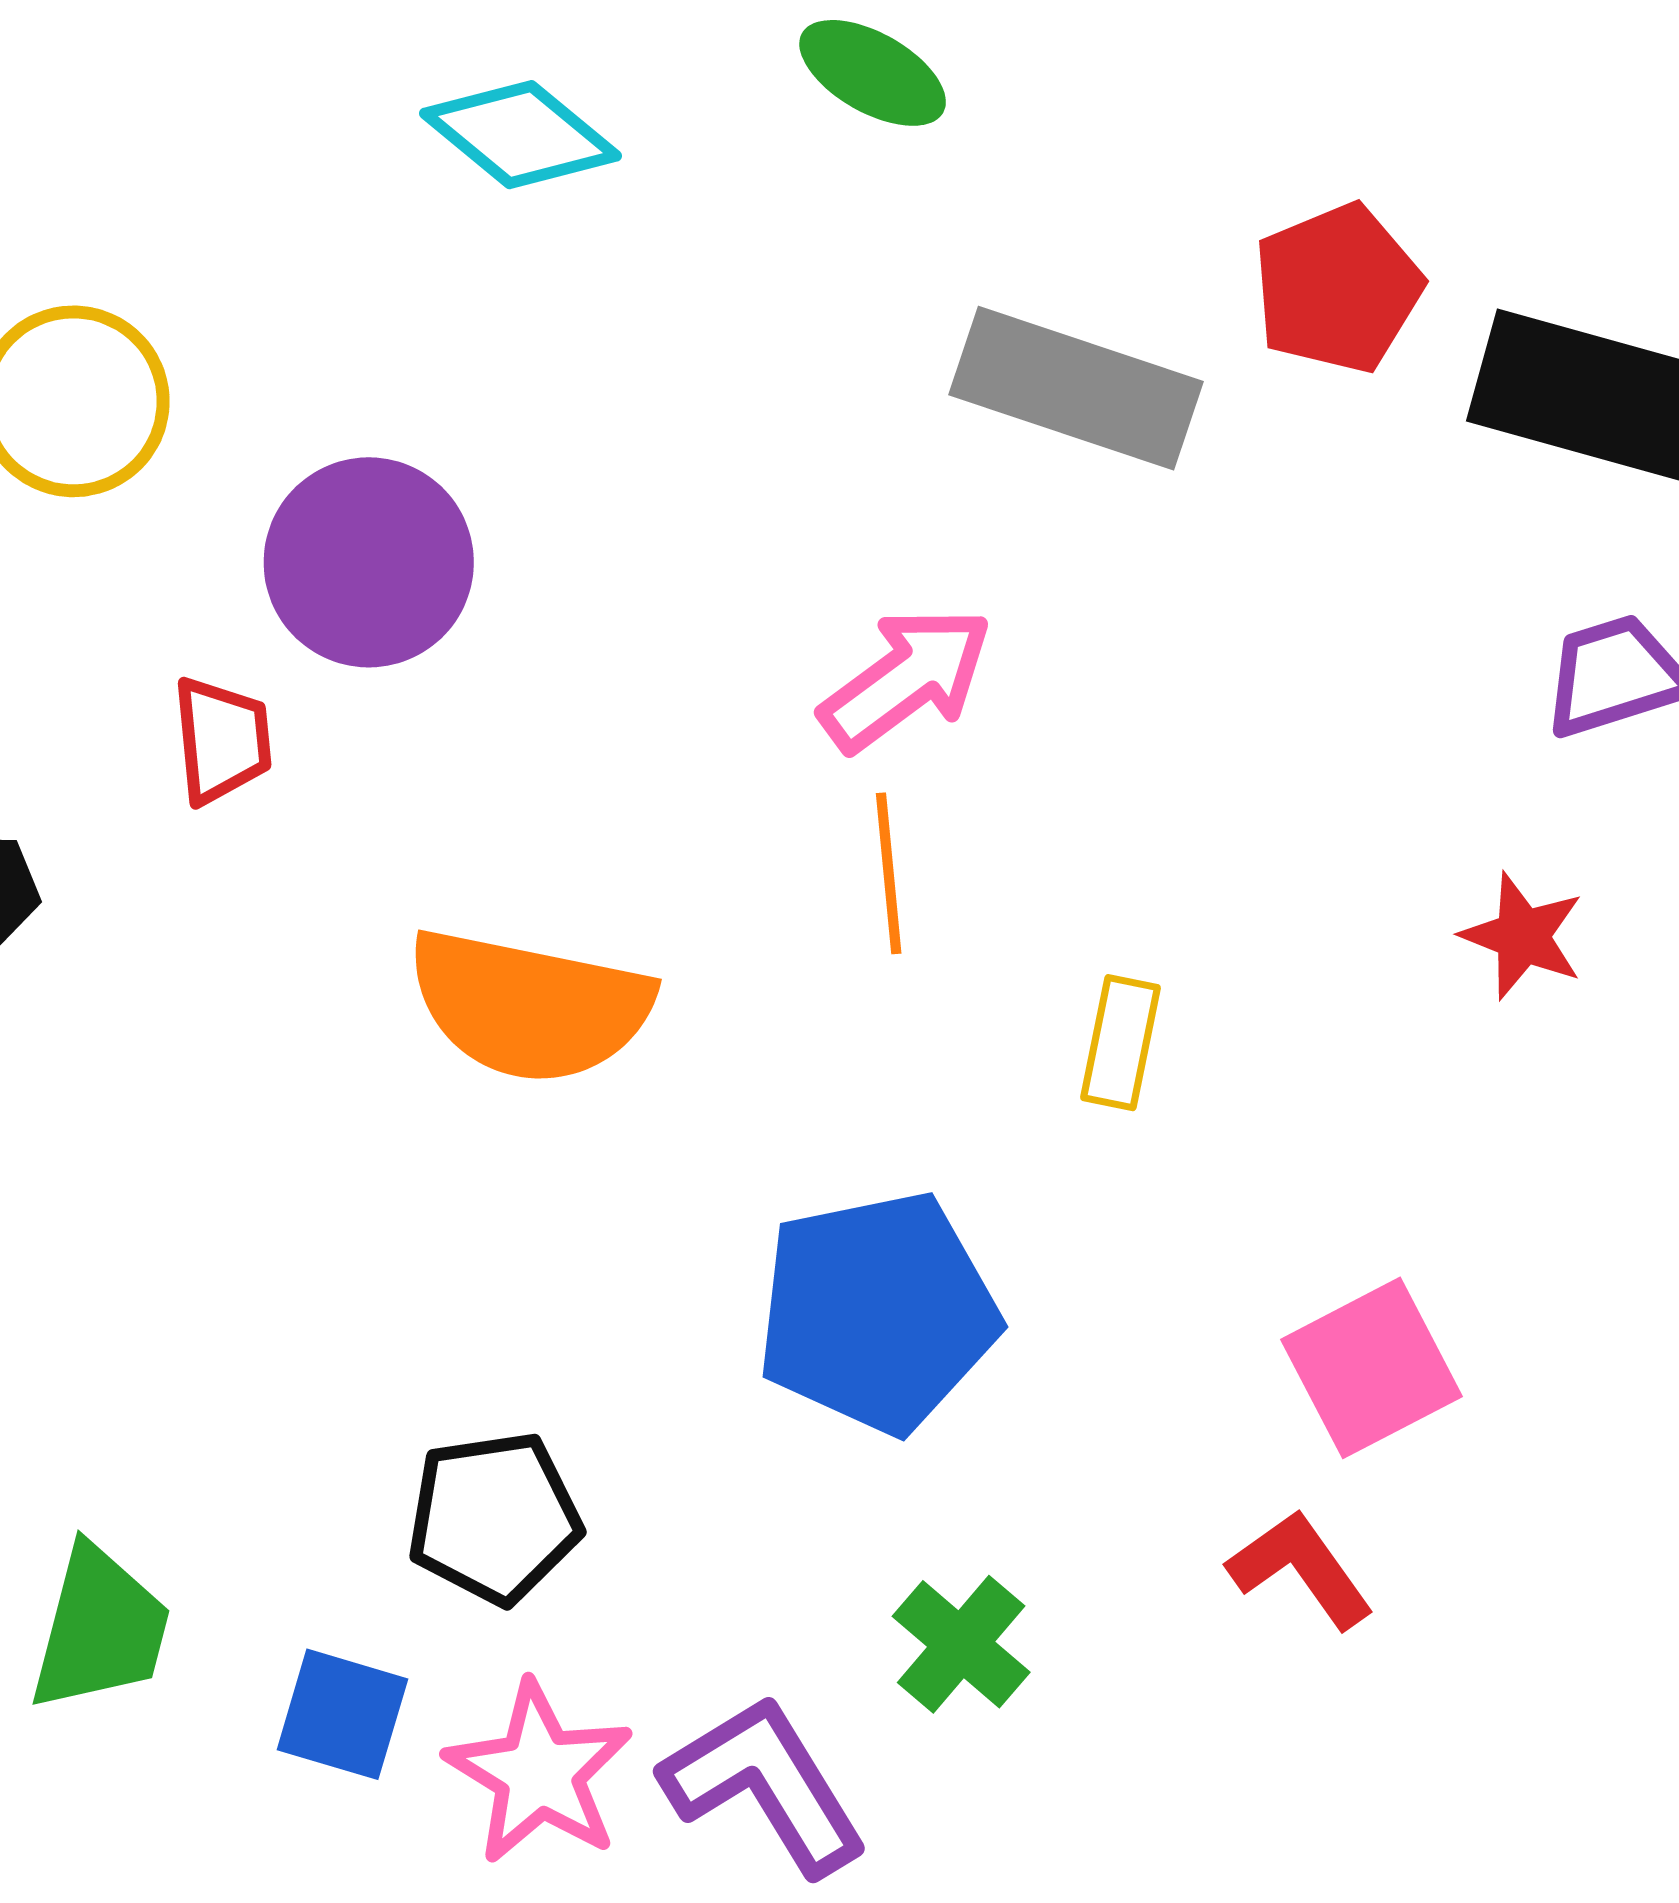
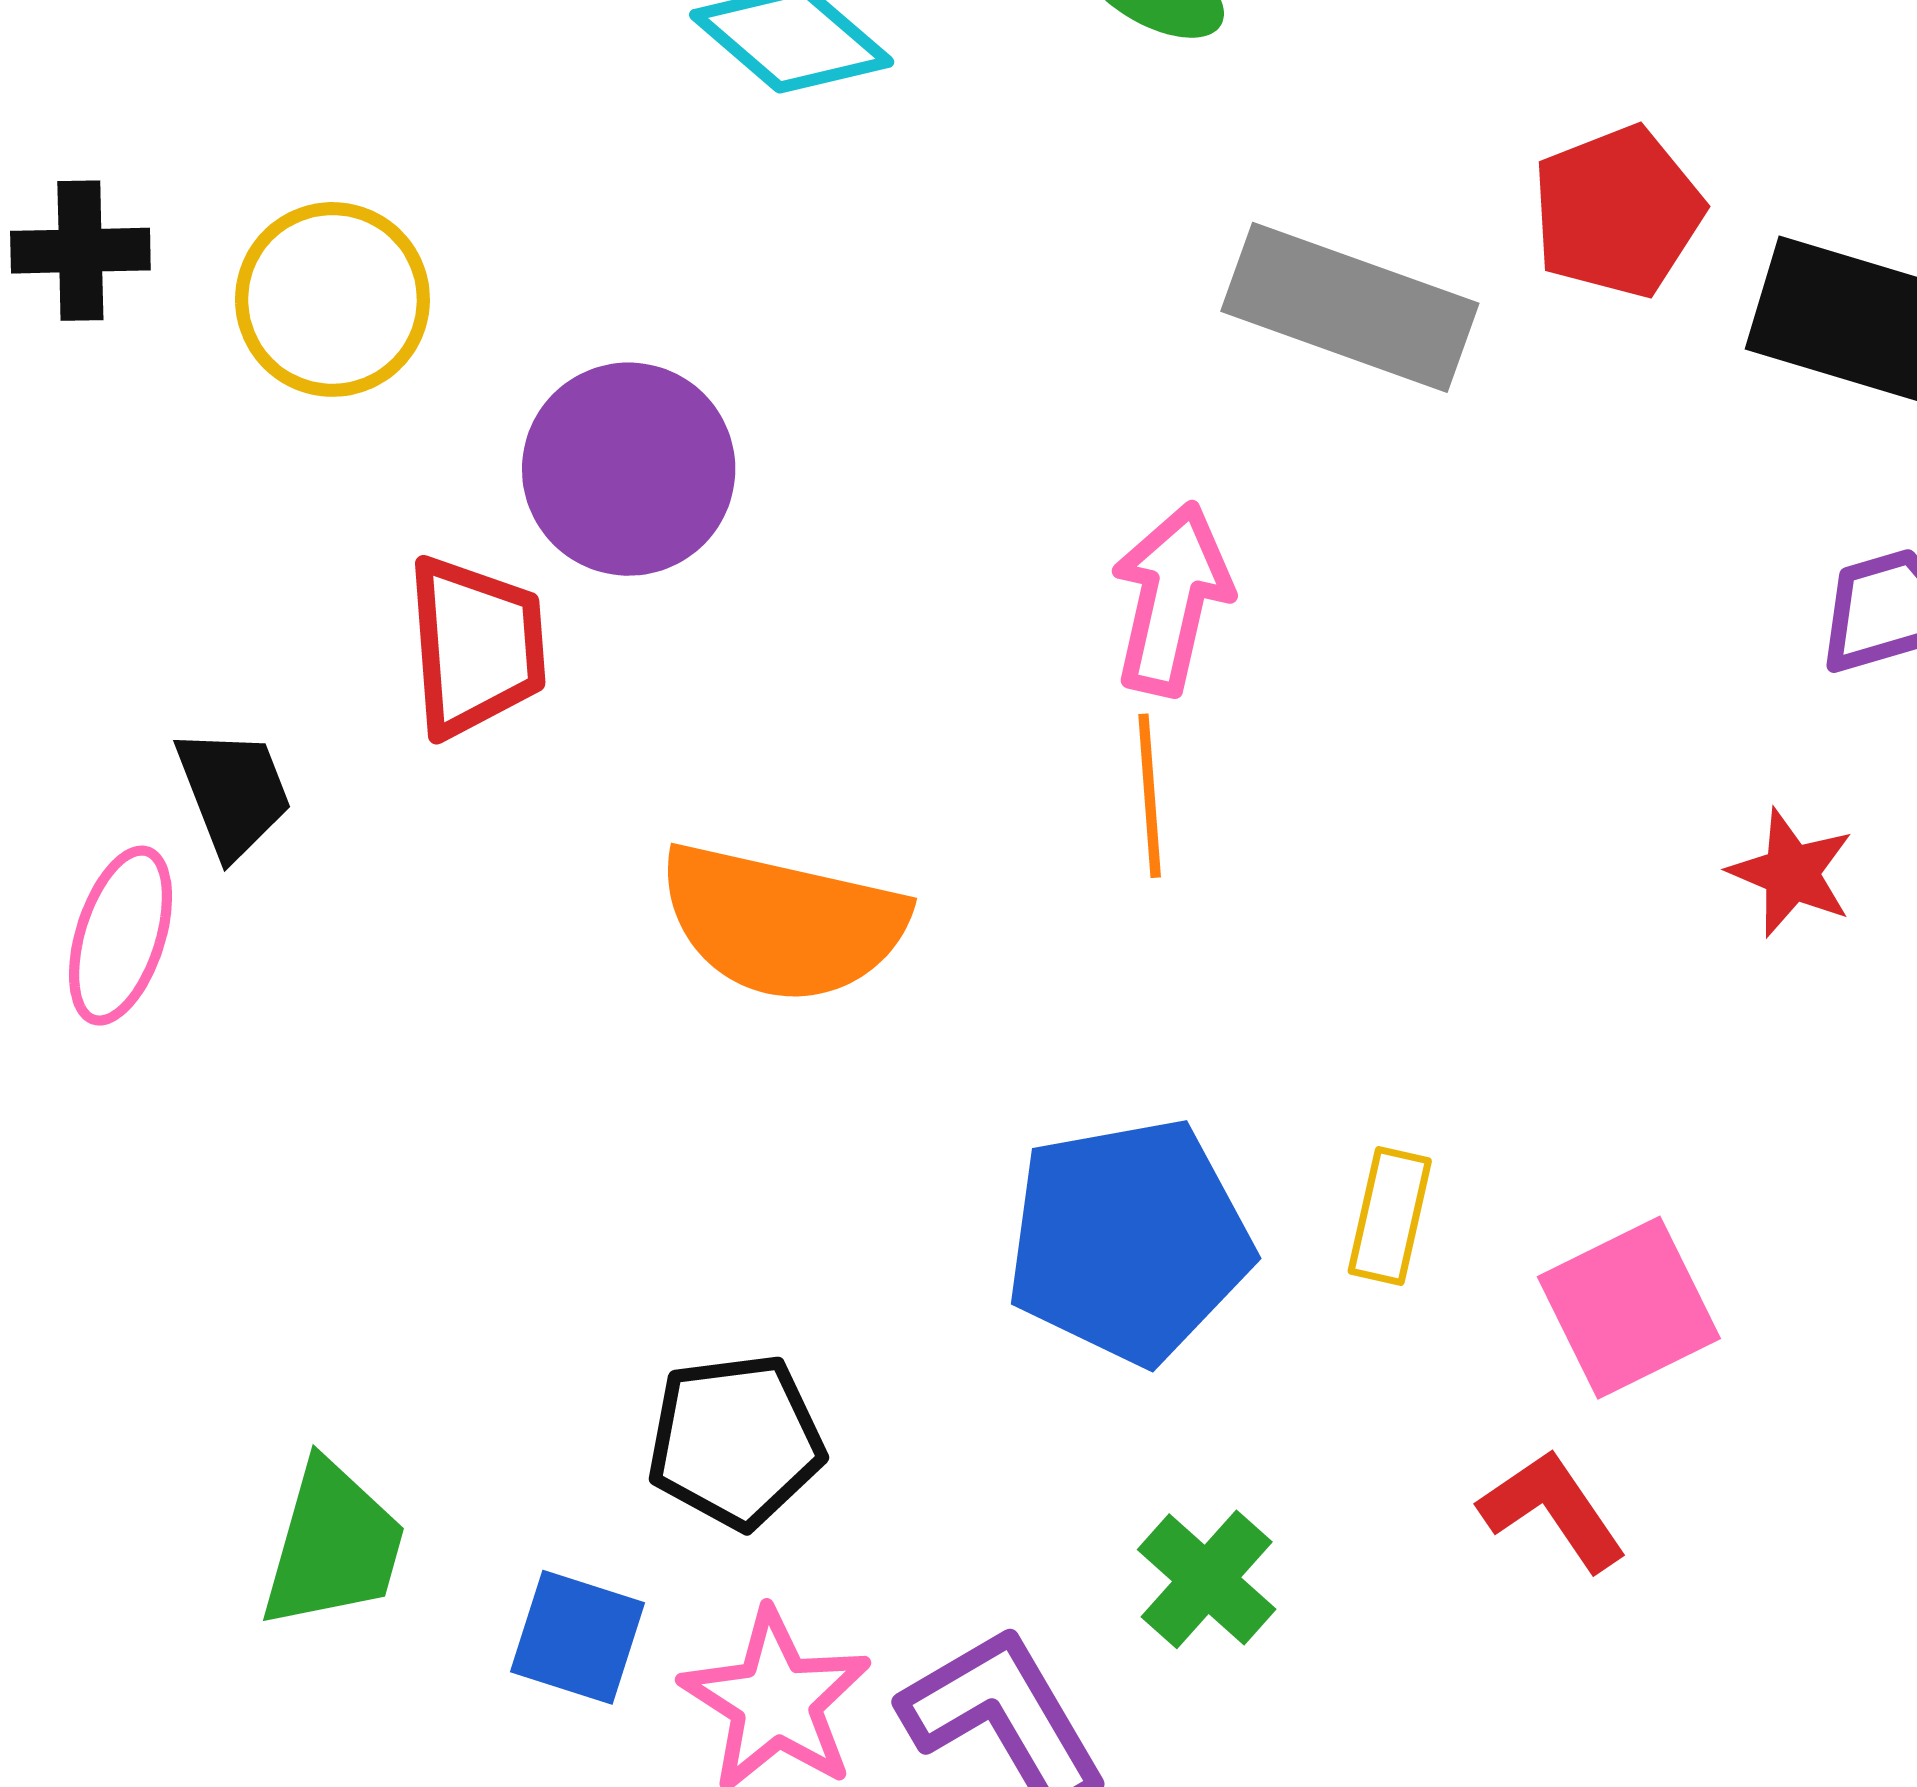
pink arrow: (906, 679) -> (1171, 599), turned -42
red trapezoid: (222, 740) -> (476, 646), size x1.4
yellow rectangle: (1121, 1043) -> (1390, 1216), moved

